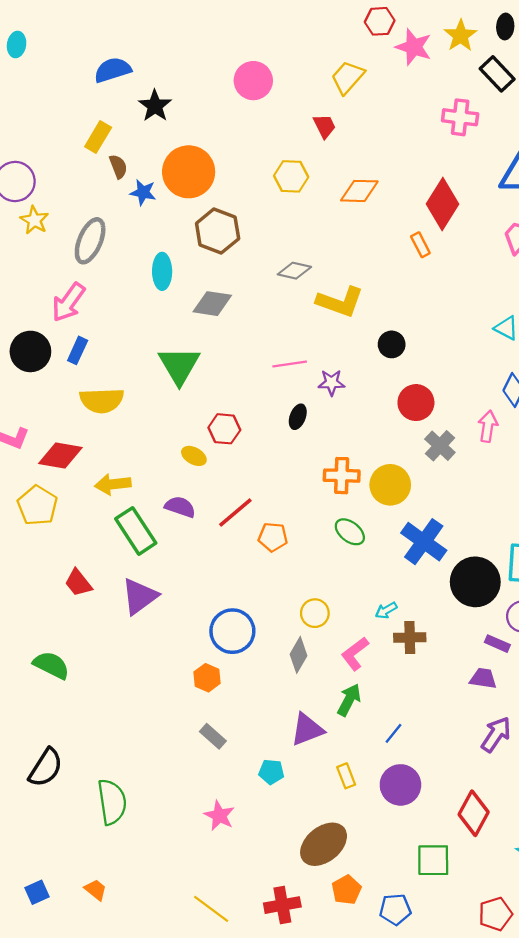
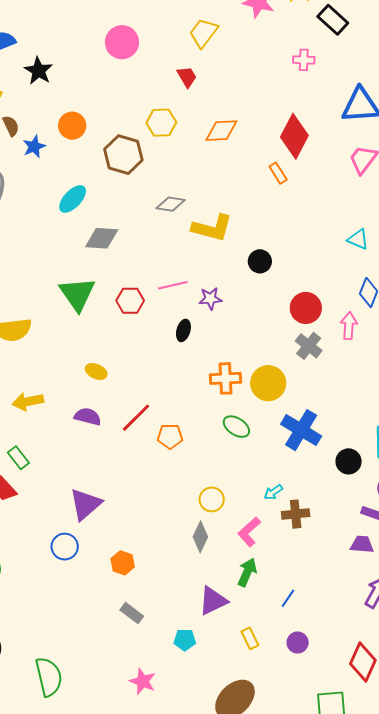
pink cross: (460, 117) -> (304, 60), size x0.7
orange circle: (189, 172) -> (72, 126), size x0.6
blue star: (143, 192) -> (34, 147), turned -30
brown hexagon: (218, 231) -> (123, 155), moved
cyan ellipse: (162, 271) -> (73, 199), moved, turned 48
red circle: (416, 403) -> (306, 308), moved
red hexagon: (224, 429) -> (130, 301), moved
green rectangle: (136, 531) -> (18, 458), moved, size x0.6
black circle: (475, 582) -> (349, 461), size x0.6
purple triangle: (140, 596) -> (85, 504), moved
blue circle: (232, 631) -> (65, 547), moved, size x0.7
purple circle: (400, 785) -> (298, 643), size x0.6

